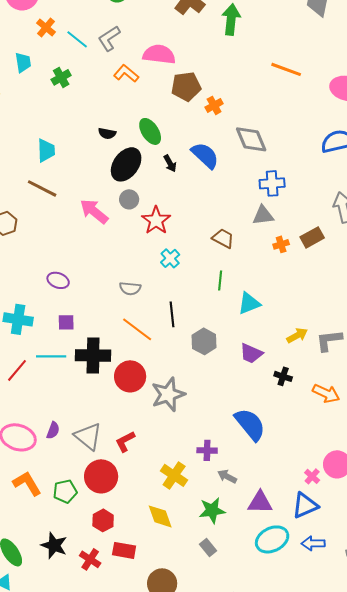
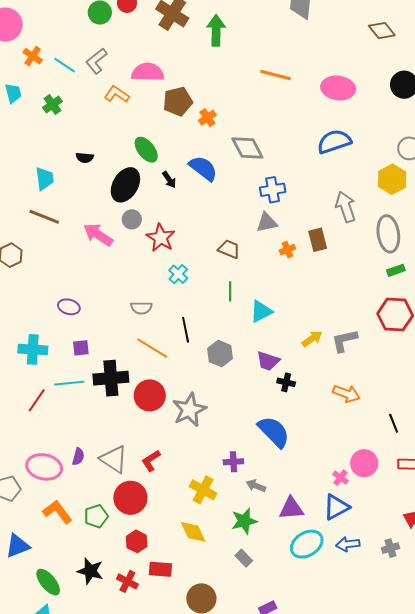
black semicircle: (107, 133) -> (85, 158), moved
brown rectangle: (312, 237) -> (318, 240), turned -70
black cross: (283, 376) -> (286, 382), moved

